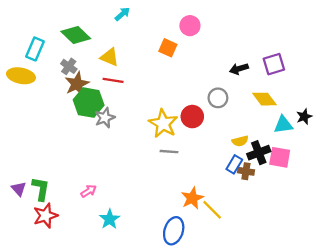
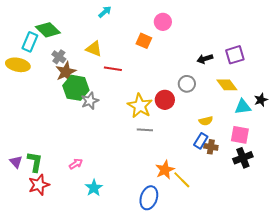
green diamond: (76, 35) -> (48, 30), moved
red line: (113, 80) -> (113, 69), moved
black cross: (259, 153) -> (243, 158), moved

